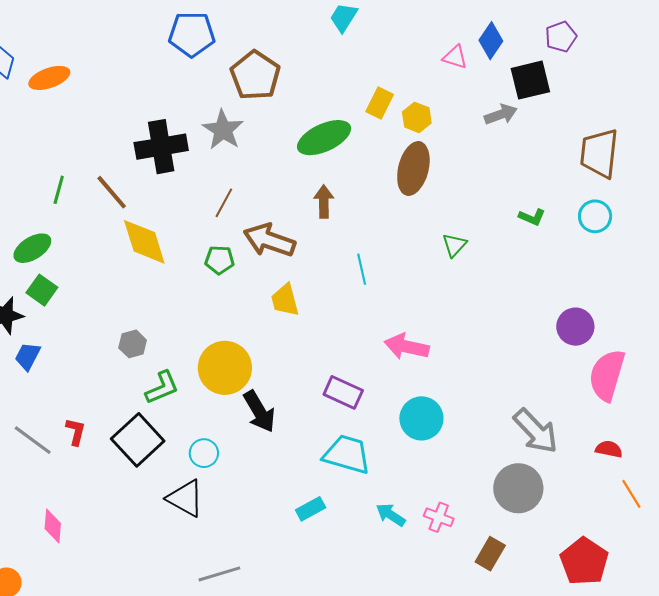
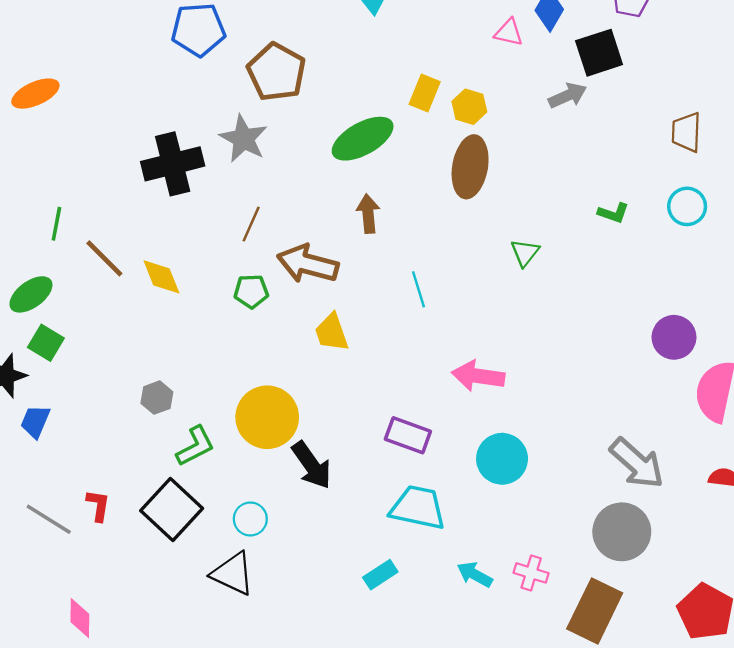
brown trapezoid: (599, 153) -> (686, 132), size x0.7
brown line: (112, 192) -> (104, 258), moved
yellow diamond: (144, 242) -> (161, 277), size x0.7
brown rectangle: (490, 554) -> (595, 611), size x1.6

